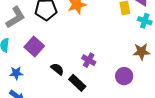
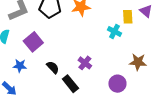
cyan cross: (145, 21) -> (114, 31), moved
blue star: (16, 73) -> (20, 66), moved

